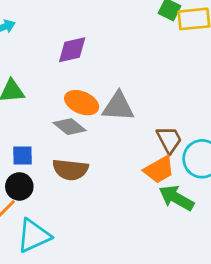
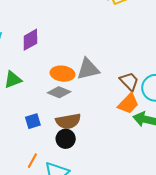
purple diamond: (72, 50) -> (30, 40), moved
black circle: (19, 186) -> (66, 139), moved

